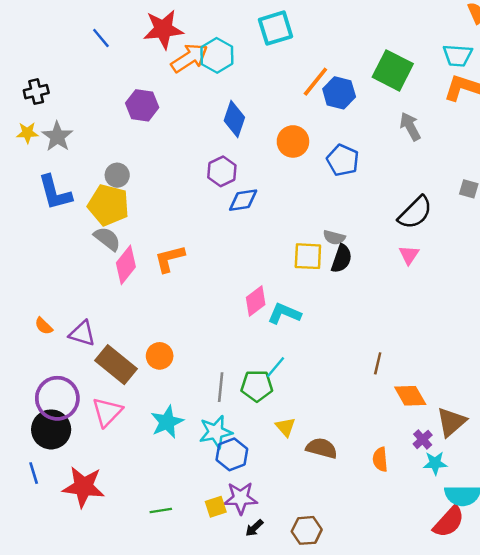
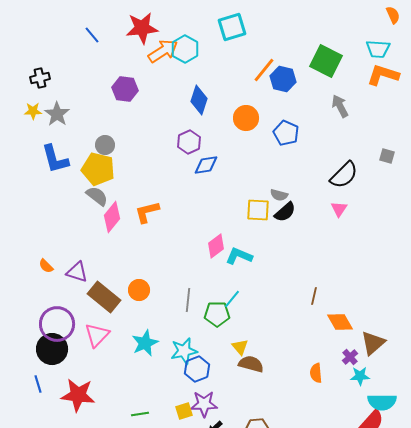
black semicircle: (342, 259) -> (285, 212), turned 30
gray line: (221, 387) -> (188, 300), moved
brown semicircle: (322, 448) -> (251, 364), moved

